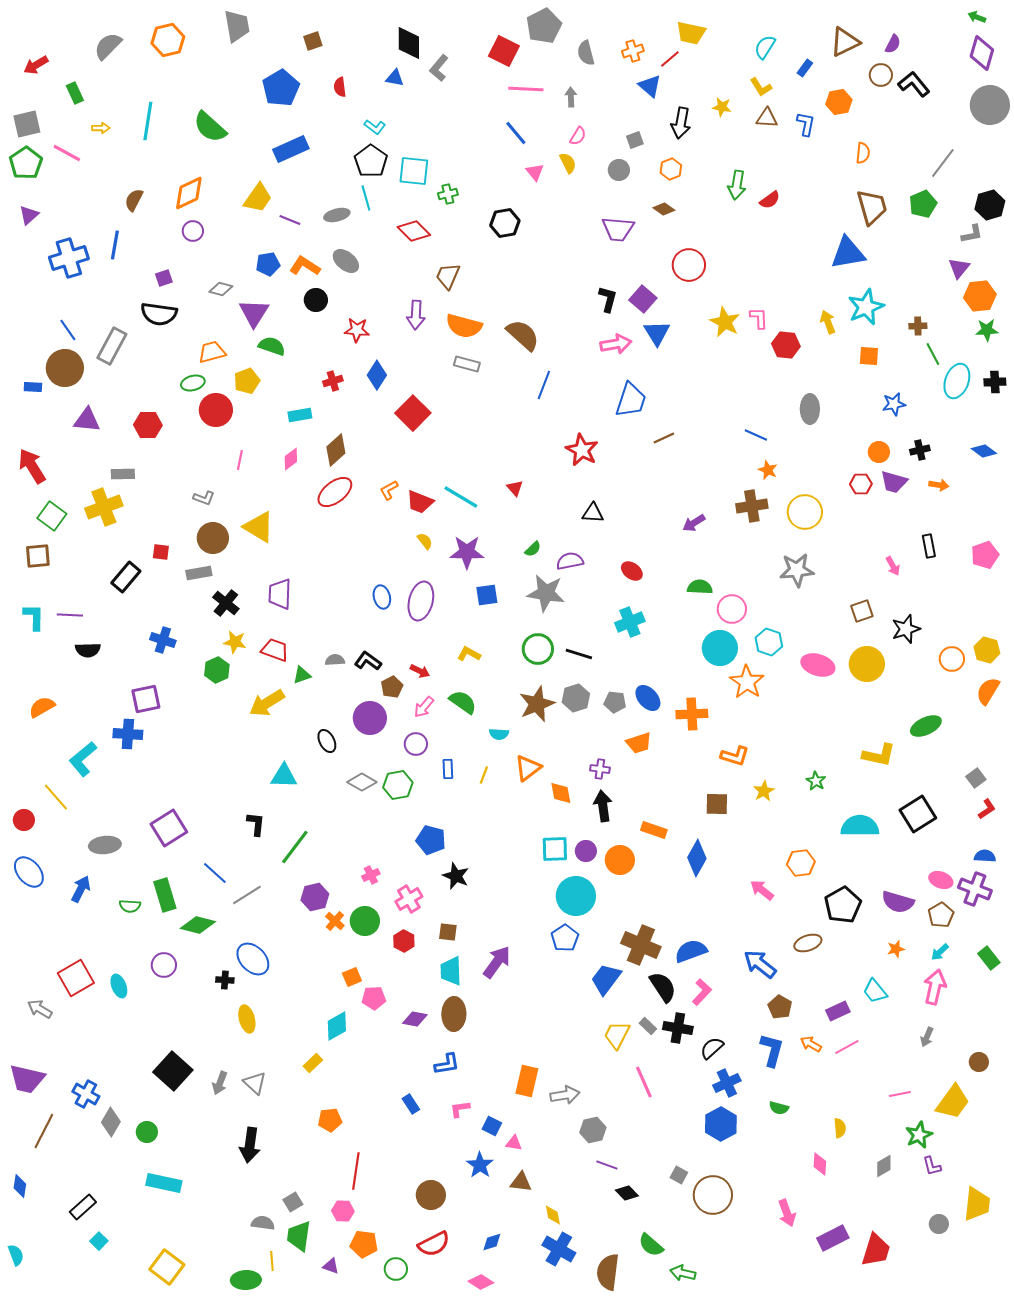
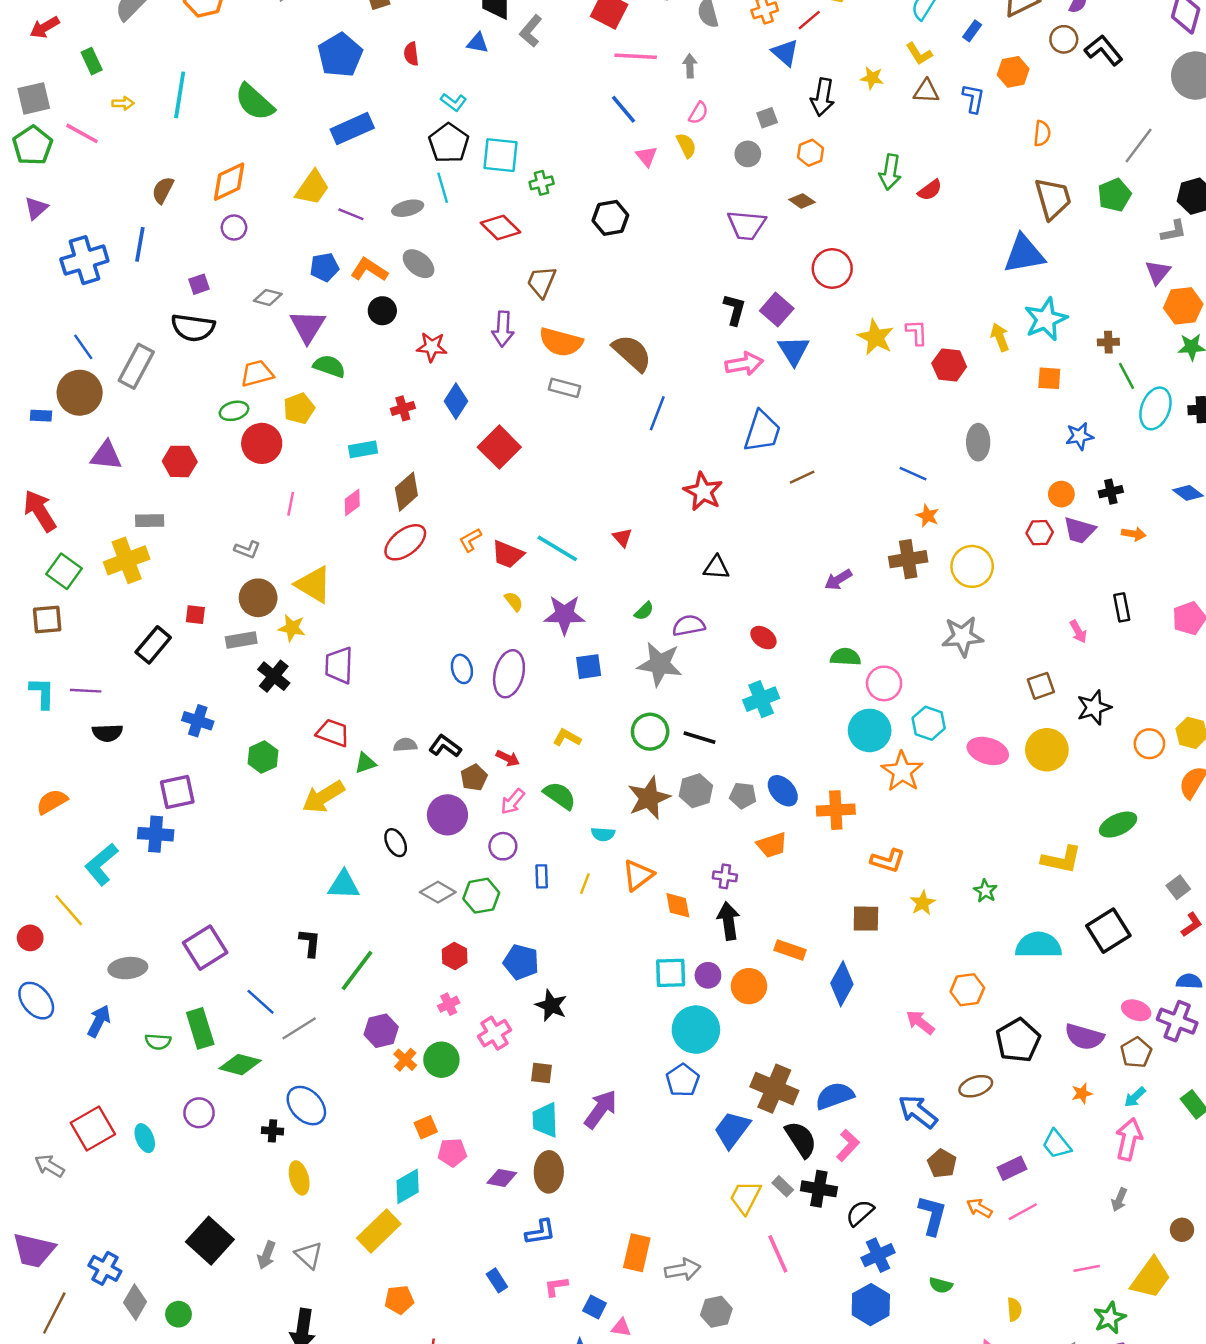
yellow star: (235, 642) -> (292, 628), moved
red hexagon: (404, 941) -> (455, 956), moved
yellow rectangle: (313, 1063) -> (379, 1231), size x1.8

